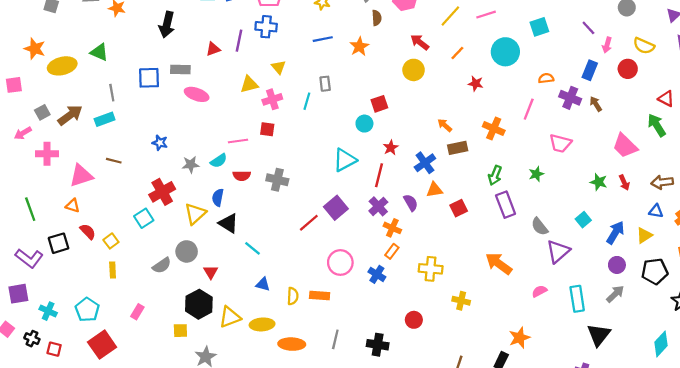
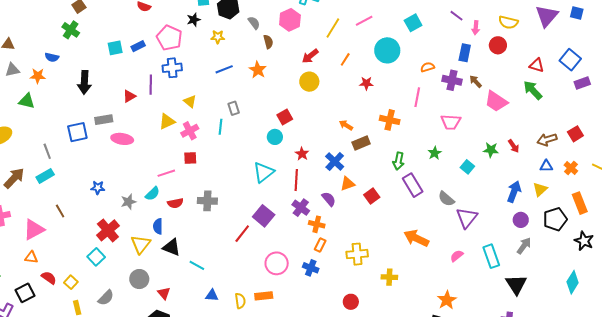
red arrow: (420, 42) -> (310, 56), turned -66
green triangle: (99, 52) -> (27, 101), moved
pink trapezoid: (625, 146) -> (496, 101), moved
brown line: (114, 161) -> (60, 211), turned 56
cyan square: (583, 220) -> (467, 167), moved
gray semicircle: (162, 265) -> (106, 298), moved

